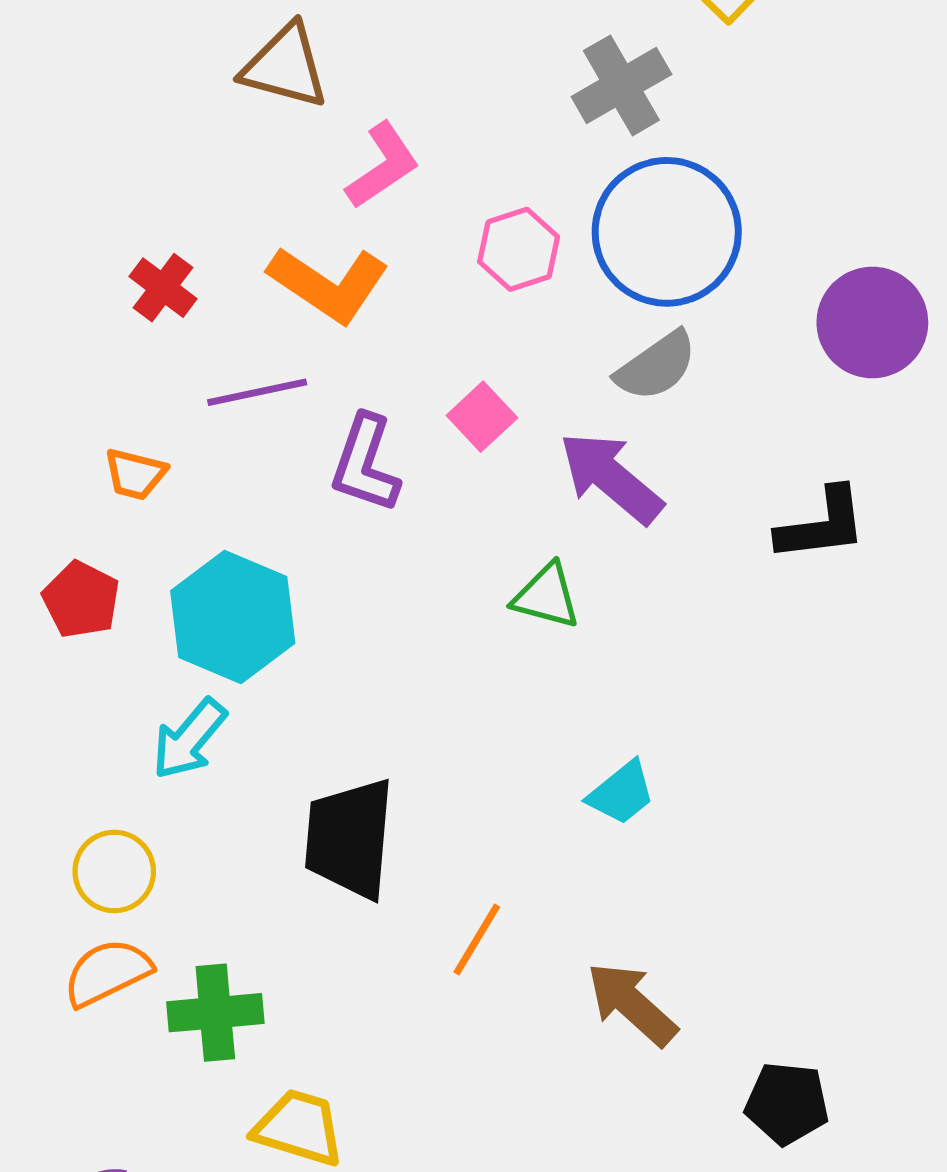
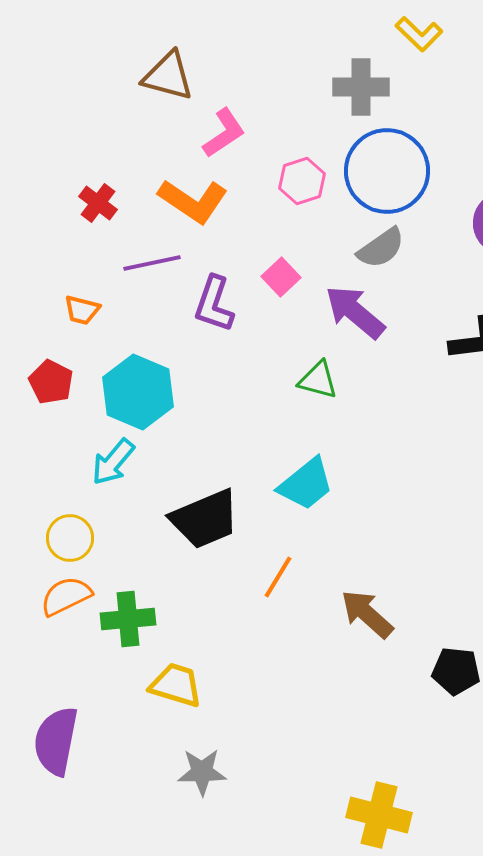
gray cross: (621, 85) -> (361, 87), turned 30
cyan trapezoid: (621, 793) -> (306, 484), moved, size x1.4
black trapezoid: (350, 838) -> (205, 519), turned -118

